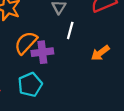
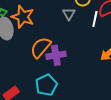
white line: (70, 30) -> (95, 19), moved

